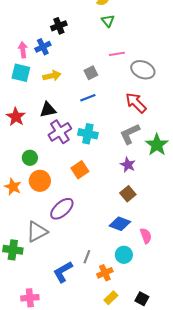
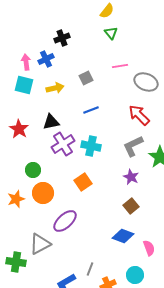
gray square: (91, 73) -> (86, 78), moved
orange star: (13, 187) -> (16, 199), turned 30
cyan circle: (124, 255) -> (135, 275), moved

